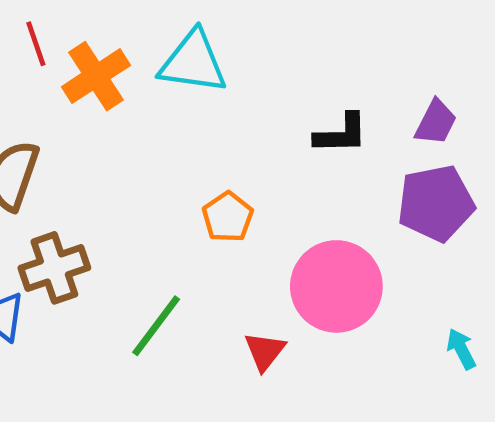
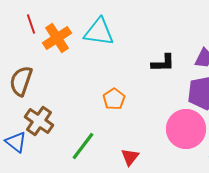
brown cross: (54, 268) -> (39, 121), turned -36
pink circle: (336, 286) -> (186, 129), moved

